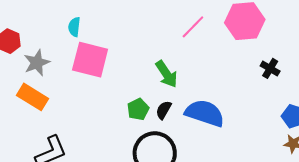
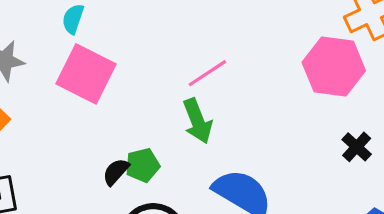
pink line: (193, 27) -> (207, 73), moved
black semicircle: (164, 110) -> (116, 172), moved

